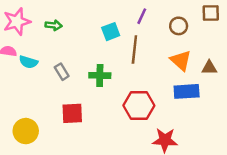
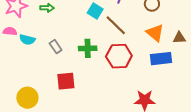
cyan square: (111, 32) -> (95, 11), turned -35
brown line: (134, 49) -> (116, 25), turned -50
red hexagon: (139, 105) -> (119, 56), moved

